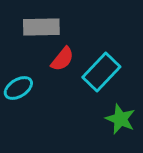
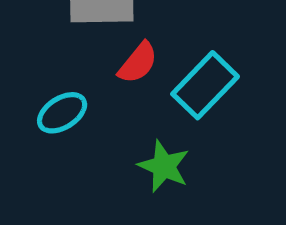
green star: (120, 119) -> (164, 166), moved

